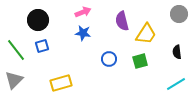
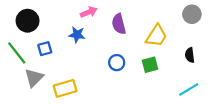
black circle: (38, 20) -> (28, 21), moved
purple semicircle: (122, 21) -> (119, 24), moved
blue star: (83, 33) -> (77, 35), moved
gray triangle: (14, 80) -> (34, 78), moved

